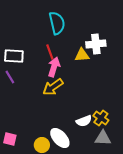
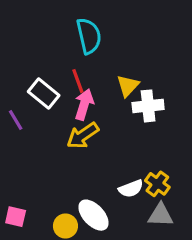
white cross: (96, 44) -> (148, 106), moved
yellow triangle: (82, 55) -> (128, 86), turned -42
white rectangle: (14, 56) -> (44, 94), moved, turned 36

